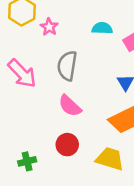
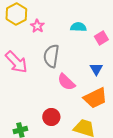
pink semicircle: (70, 106) -> (66, 82), moved

